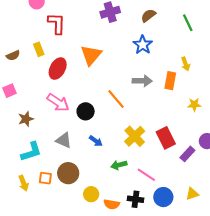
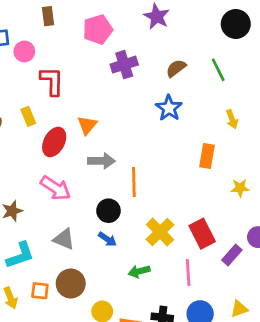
green line: (188, 23) -> (218, 70), moved
orange triangle: (91, 55) -> (87, 125), moved, size x0.7
yellow arrow: (186, 64) -> (232, 119), moved
gray arrow: (142, 81) -> (101, 161), moved
orange line: (116, 99) -> (134, 182), turned 40
black circle: (86, 111) -> (108, 211), moved
pink line: (146, 175) -> (188, 272), moved, turned 54

